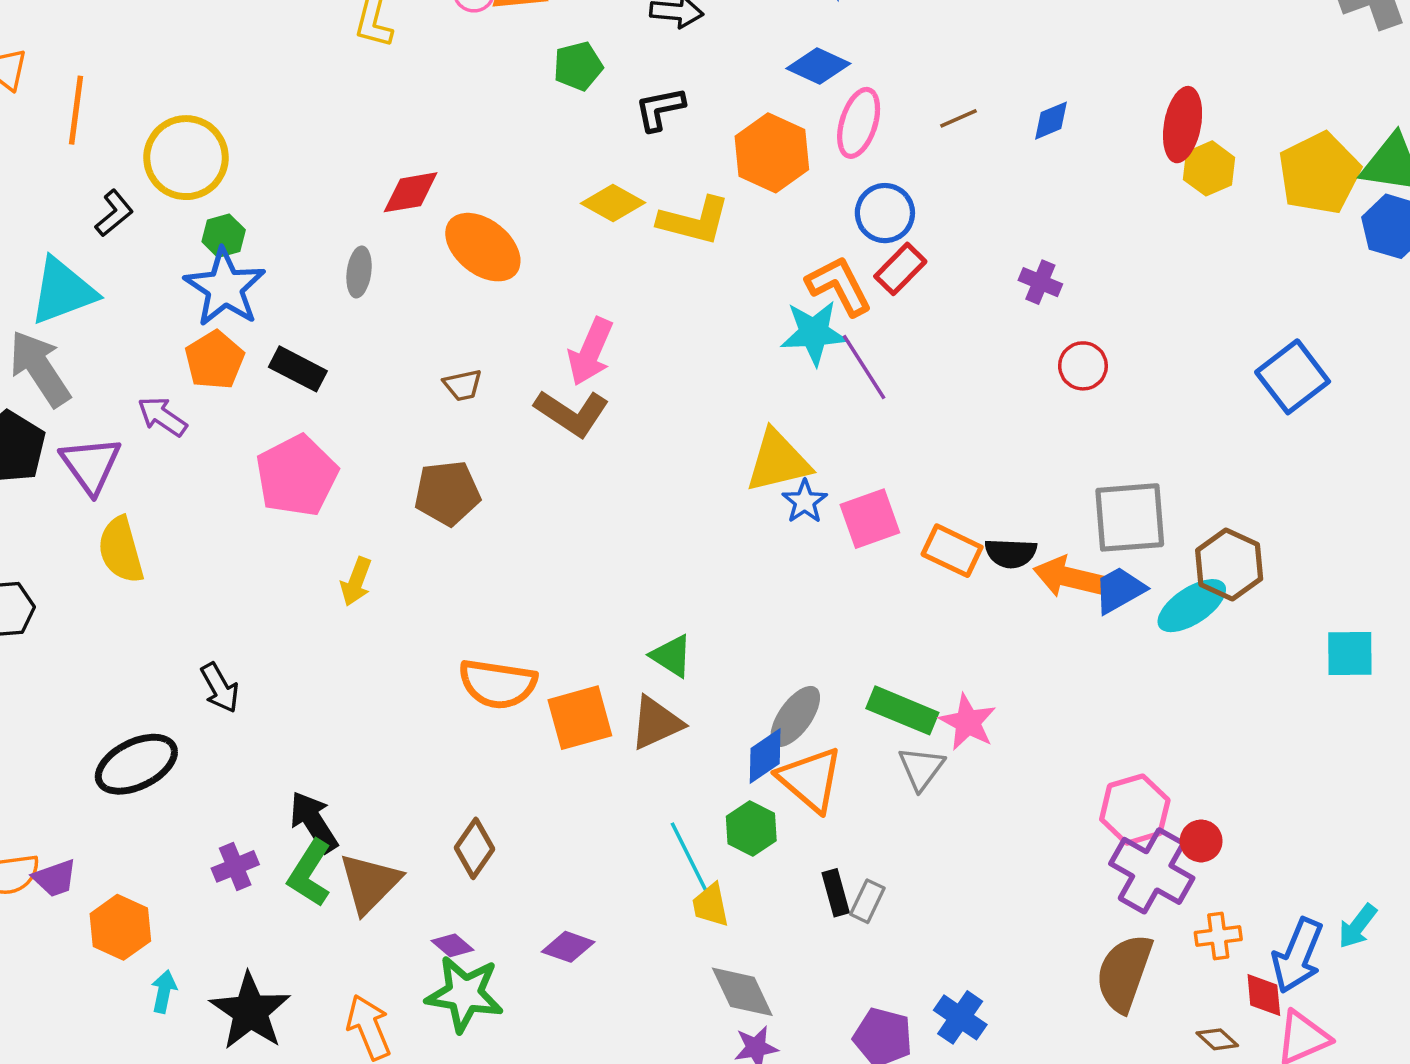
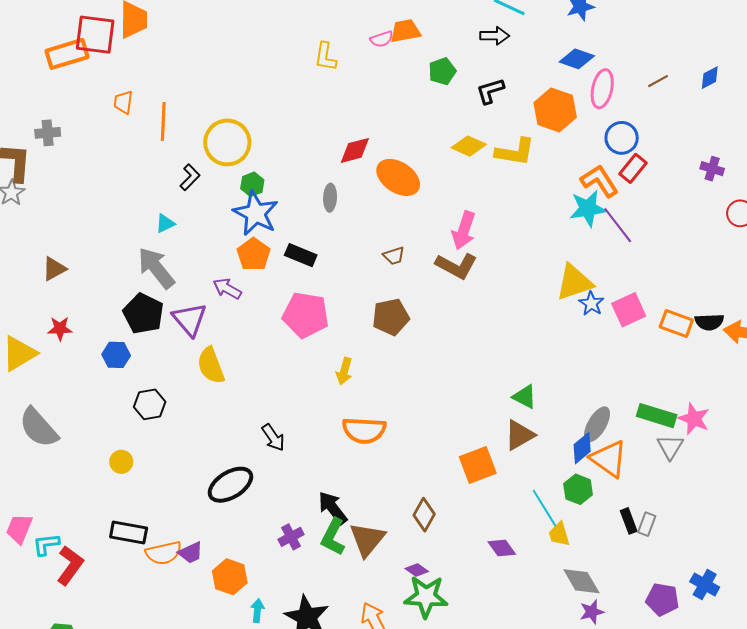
cyan triangle: (63, 291) -> (165, 223), size x0.5
pink pentagon: (297, 476) -> (306, 315), turned -30
orange semicircle: (498, 684) -> (364, 430), moved
orange square: (580, 718) -> (478, 465), moved
purple diamond: (568, 947) -> (502, 548), moved, turned 40

